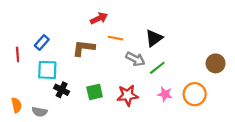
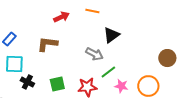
orange line: (115, 38) -> (92, 11), moved
green line: (157, 68) -> (108, 72), moved

